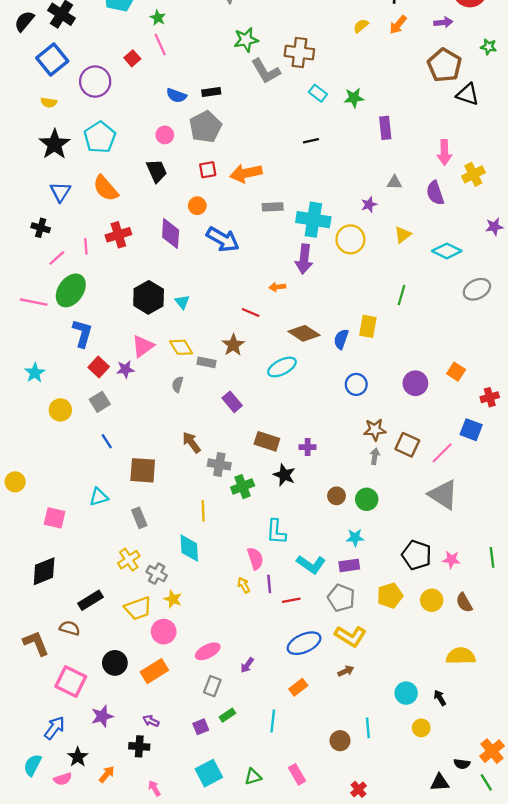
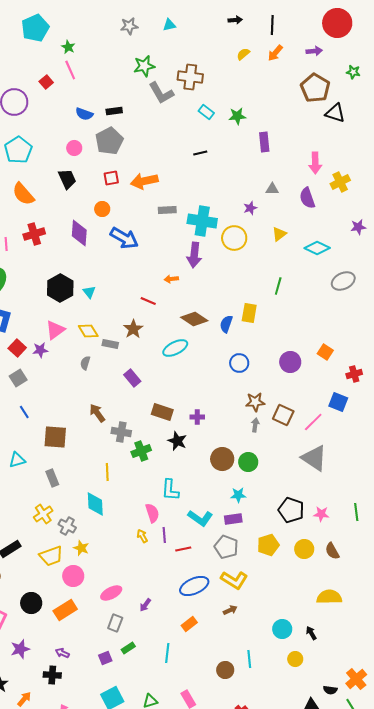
brown circle: (337, 496) -> (222, 459), size x1.5

